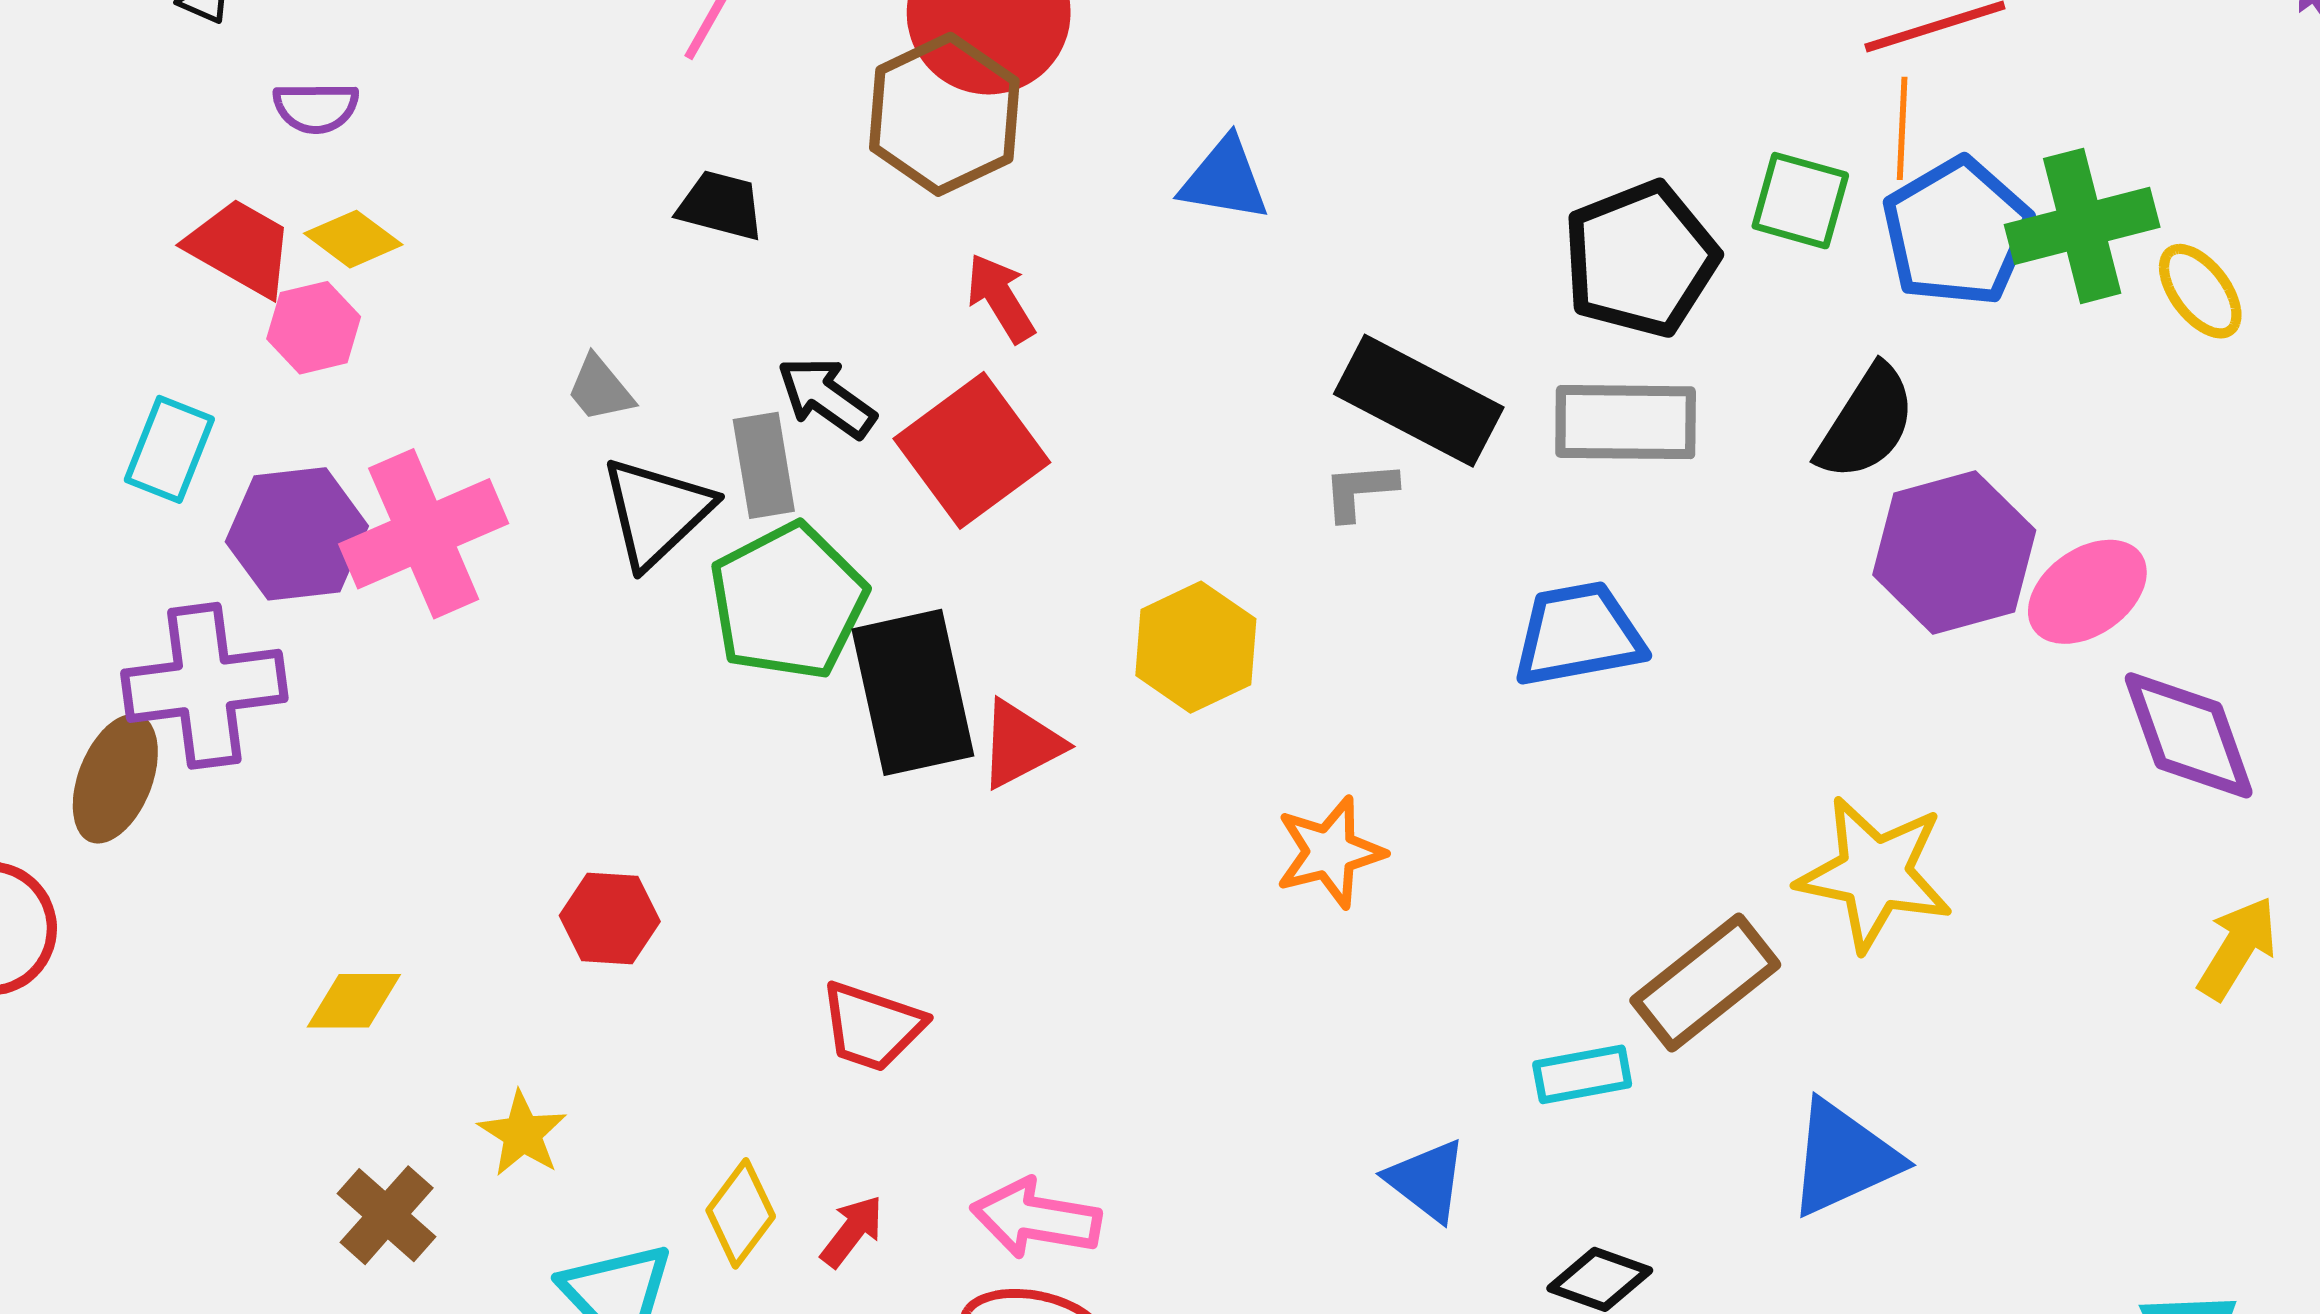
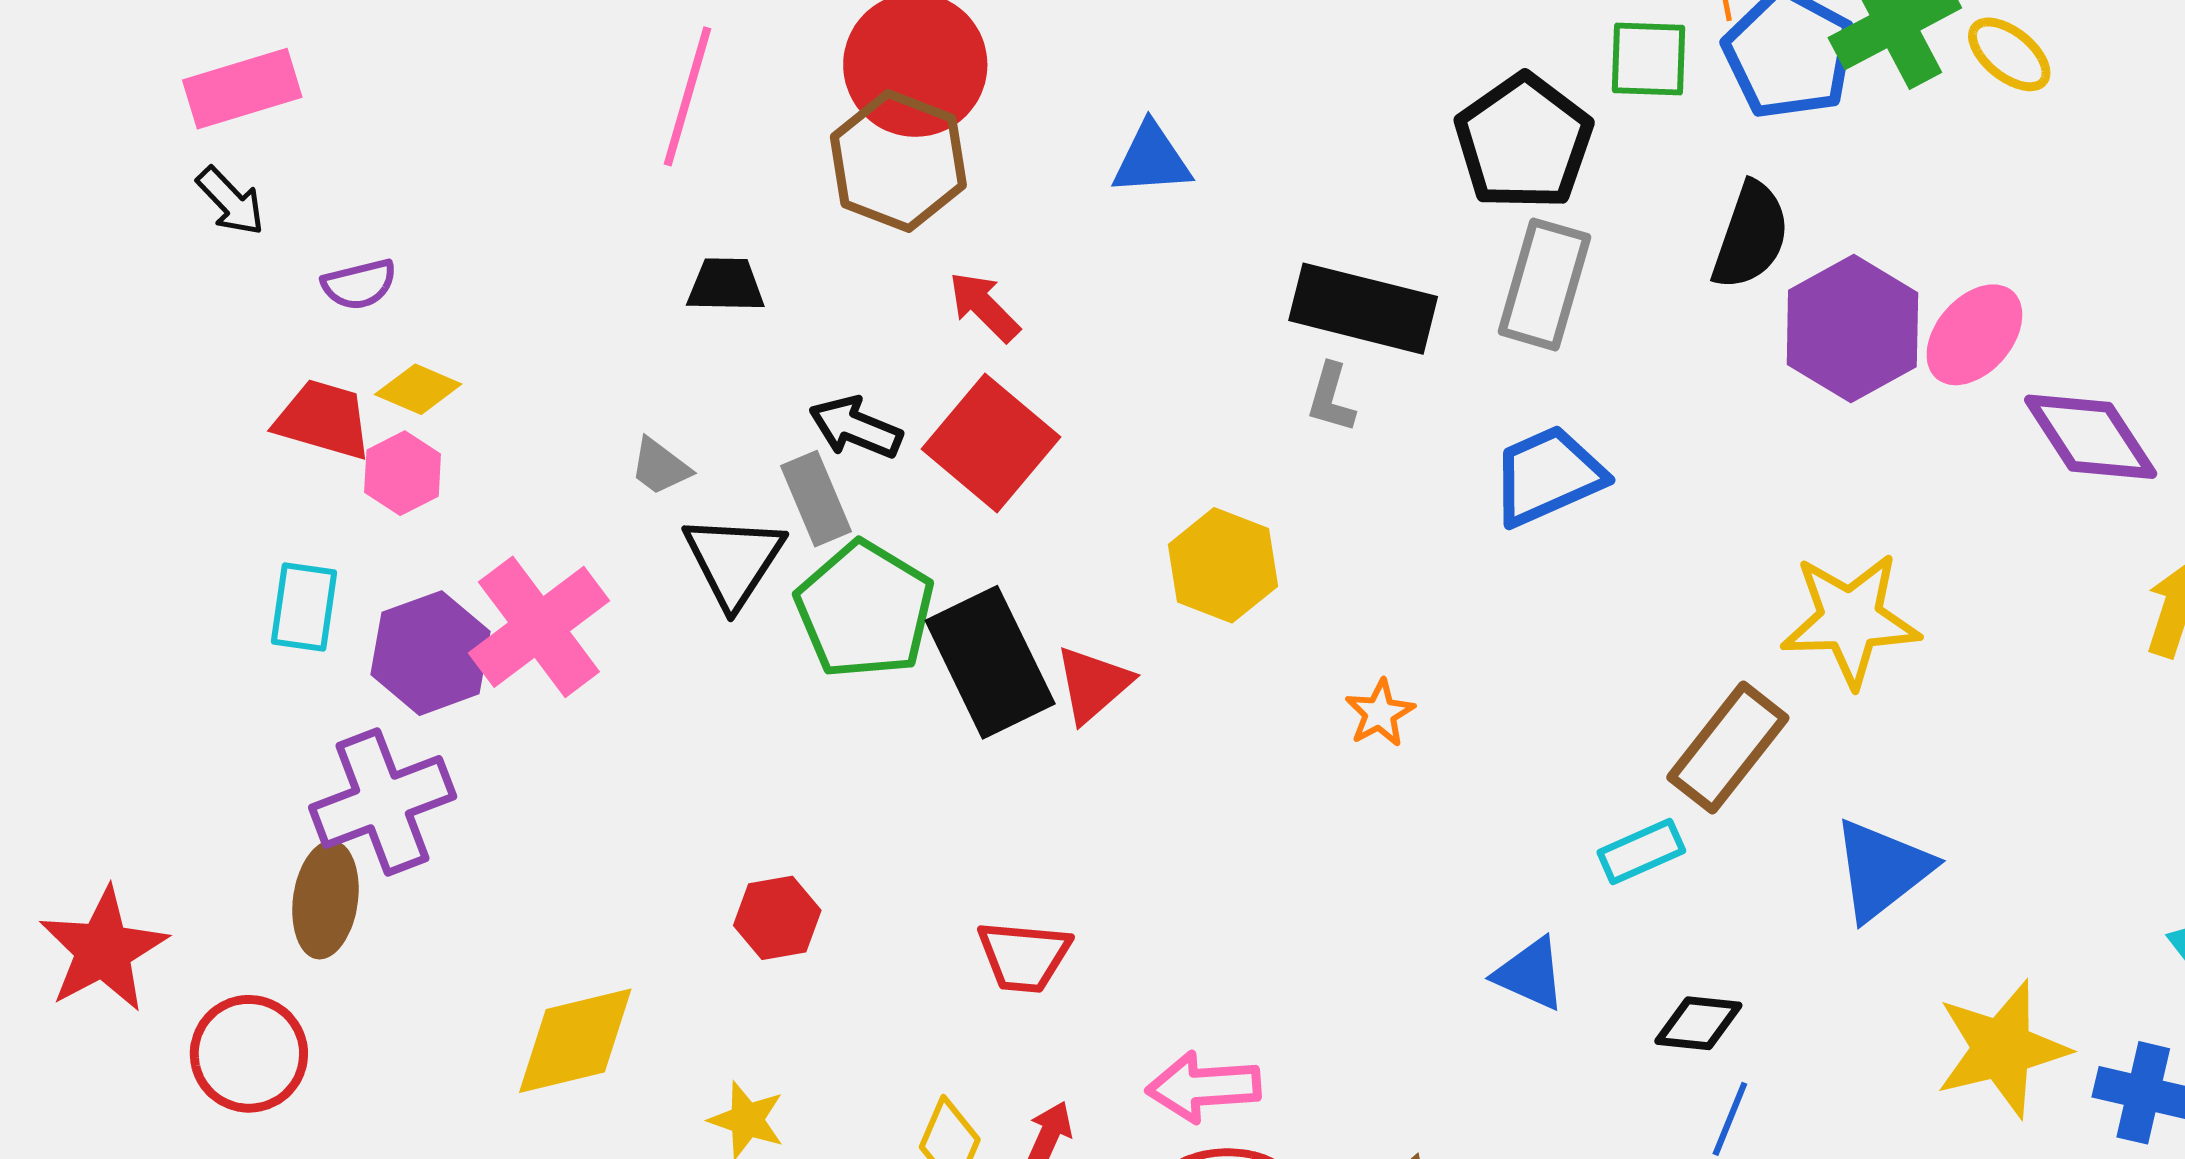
gray rectangle: (1626, 422) -> (1544, 284), turned -61
gray L-shape: (1360, 491) -> (1331, 398), turned -56
orange star: (1330, 852) -> (1380, 713), size x0.7
yellow diamond: (354, 1001) -> (575, 1041), size x1.6

